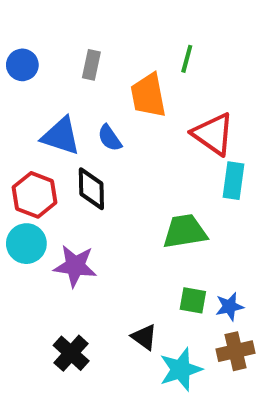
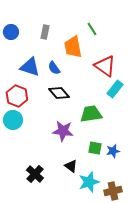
green line: (187, 59) -> (92, 29), turned -48
cyan rectangle: (233, 181) -> (115, 89), turned 30
black diamond: (91, 189) -> (59, 93), moved, turned -40
purple star: (75, 266) -> (63, 131), moved
brown cross: (236, 351) -> (113, 191), moved

